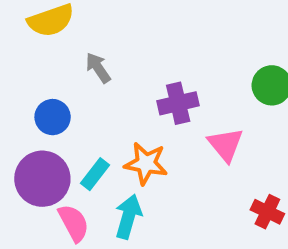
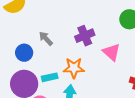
gray arrow: (98, 68) -> (46, 39), moved
cyan rectangle: (95, 174) -> (50, 77), turned 49

